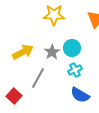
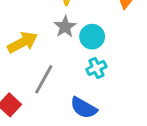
gray star: (52, 52) -> (65, 27), moved
blue semicircle: (80, 95) -> (84, 108), moved

